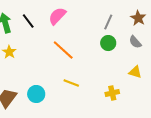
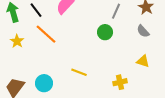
green circle: (108, 43) -> (105, 32), moved
orange line: (63, 50) -> (46, 34), moved

